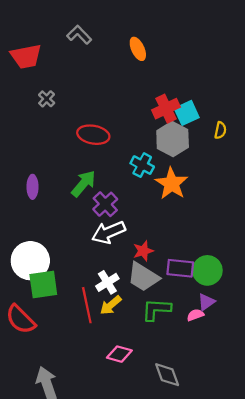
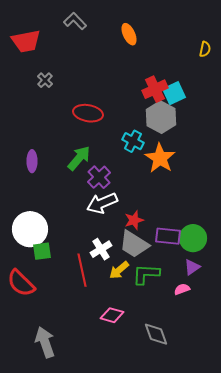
yellow semicircle: (220, 130) -> (205, 49), moved
green square: (43, 285) -> (42, 251), size x0.7
yellow arrow: (111, 305) -> (119, 270), moved
pink semicircle: (195, 315) -> (182, 289), moved

